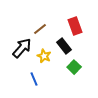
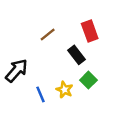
black arrow: (22, 48) -> (17, 70), moved
yellow star: (44, 56) -> (64, 90), moved

